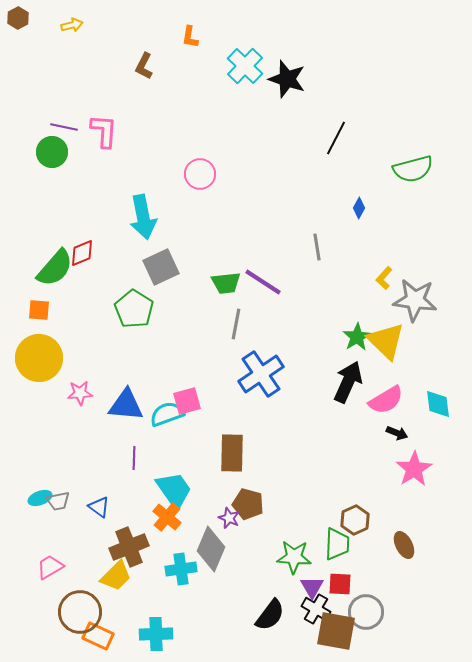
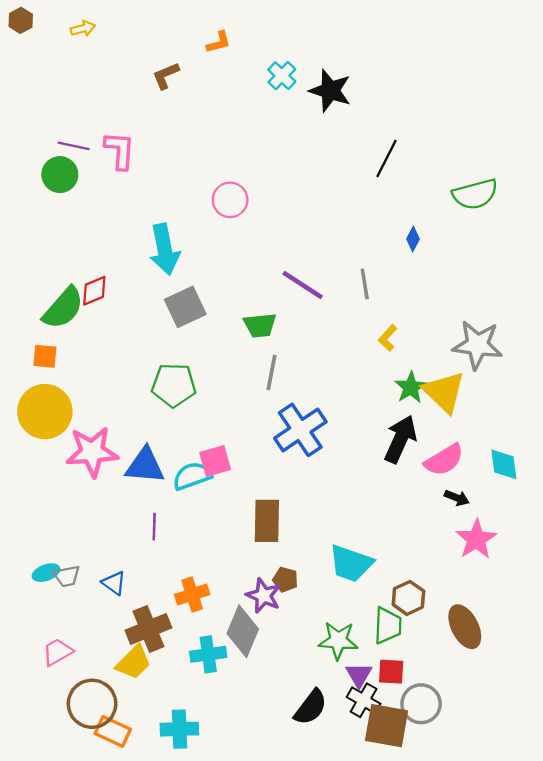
orange L-shape: (190, 37) -> (219, 42), turned -115
brown L-shape: (144, 66) -> (166, 76), turned 40
cyan cross: (245, 66) -> (282, 76), size x0.7
yellow L-shape: (384, 278) -> (388, 338), moved
purple line: (263, 282) -> (303, 285), moved
green pentagon: (134, 309) -> (174, 385), moved, turned -30
pink star: (80, 393) -> (92, 452), size x1.8
cyan trapezoid: (174, 490) -> (351, 563), moved, turned 144
brown pentagon: (248, 504) -> (285, 580), size x0.7
orange cross: (167, 517) -> (192, 594), turned 32
purple star: (229, 518) -> (263, 596), size x1.4
brown ellipse: (404, 545) -> (465, 627), size x1.4

